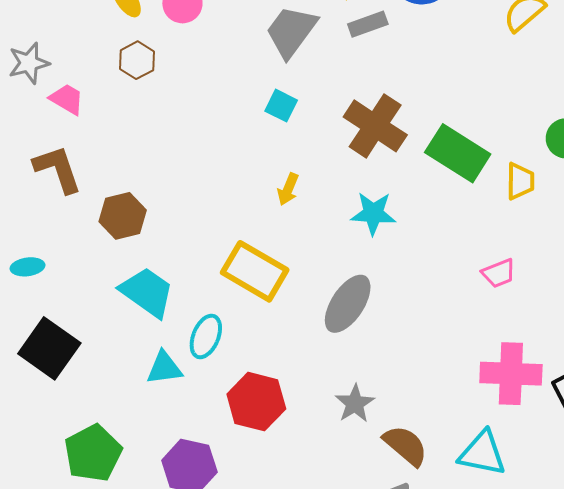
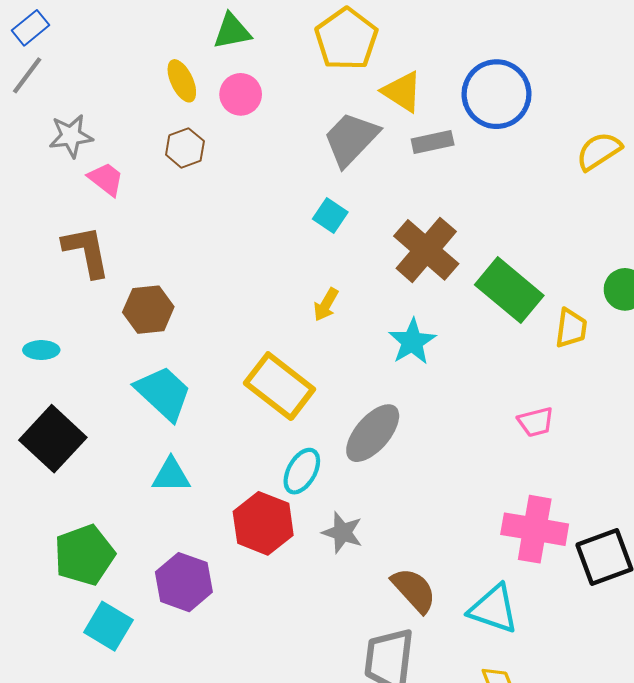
cyan star: (373, 213) -> (412, 342), turned 30
cyan ellipse: (206, 336) -> (302, 471), moved
gray star: (355, 404) -> (342, 532), moved, turned -30

